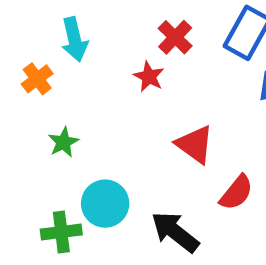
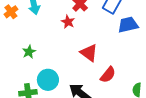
orange cross: (37, 79) -> (11, 12), moved

